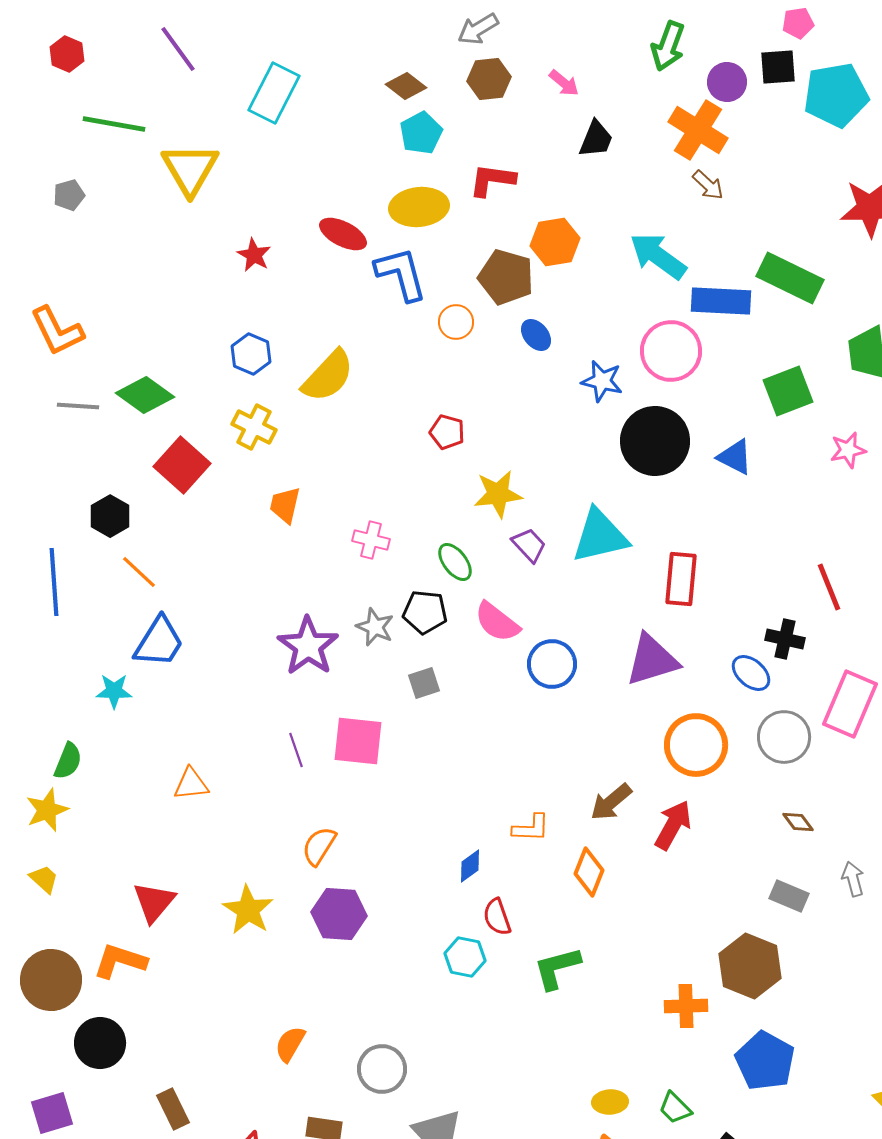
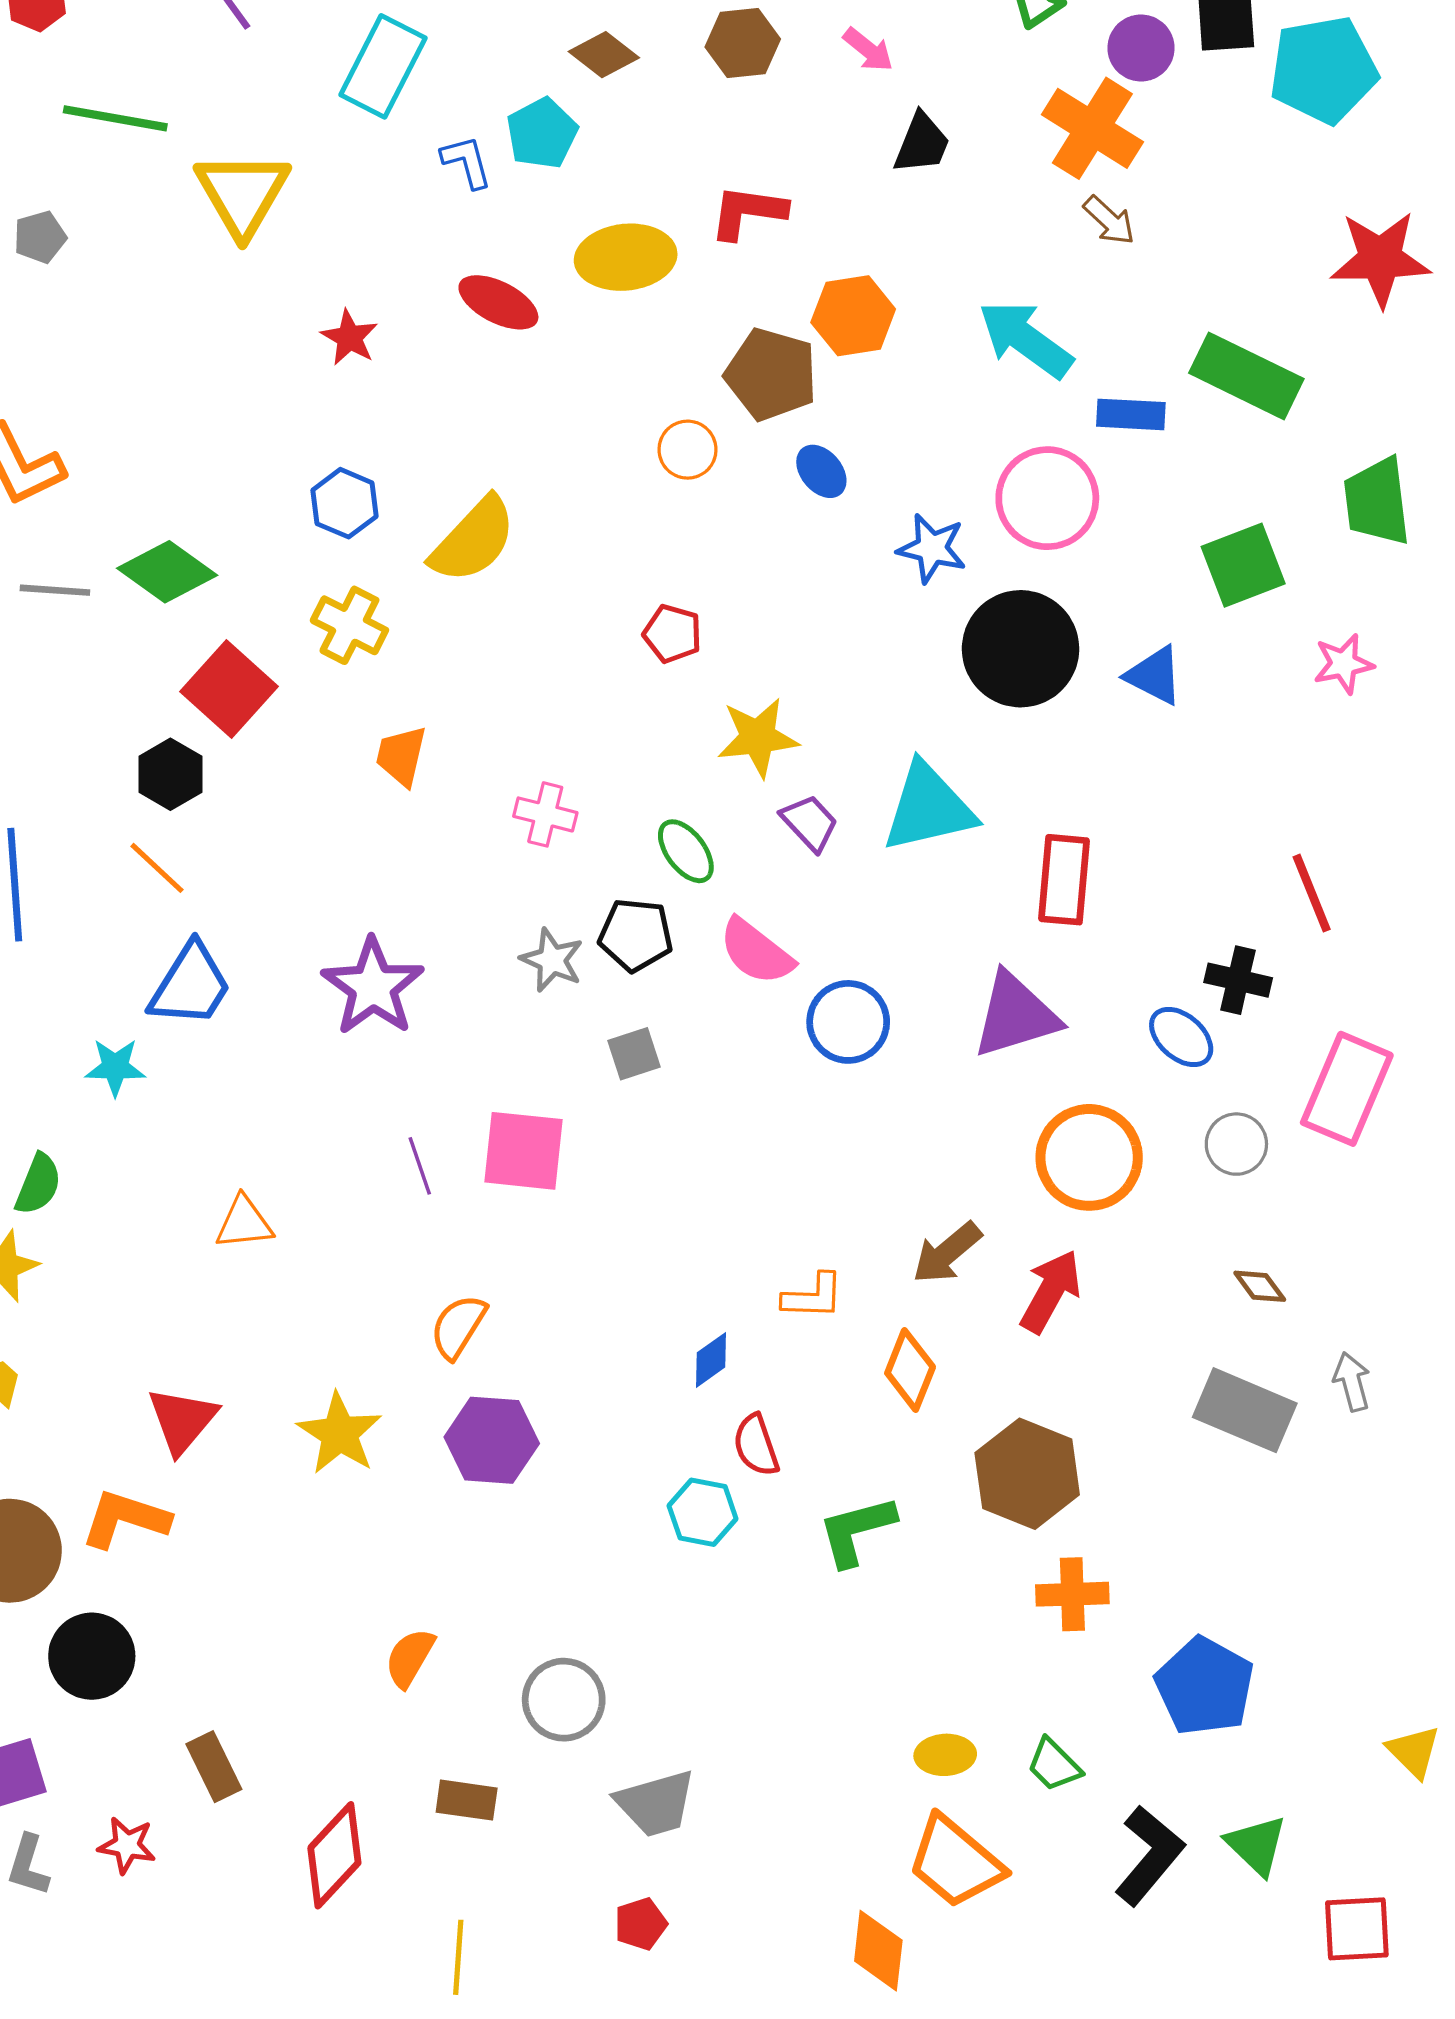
cyan pentagon: (421, 133) -> (542, 133), moved
blue L-shape: (401, 274) -> (467, 162), moved, size x0.6
blue rectangle: (721, 301) -> (1131, 414), size x0.7
black hexagon: (110, 516) -> (170, 774), moved
purple star: (308, 646) -> (373, 987), moved
gray circle: (784, 737) -> (1236, 1144), size x0.7
gray rectangle: (789, 896) -> (1245, 1410), size x1.5
brown hexagon: (750, 966) -> (1027, 1474), moved

